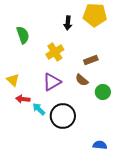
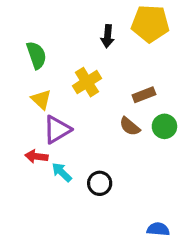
yellow triangle: (13, 80) -> (41, 99), moved
purple triangle: (52, 82) -> (57, 130), moved
green circle: (103, 92) -> (164, 126), moved
black circle: (63, 116) -> (100, 183), size x0.6

